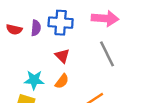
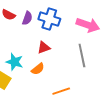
red triangle: (62, 56) -> (44, 47), turned 40

